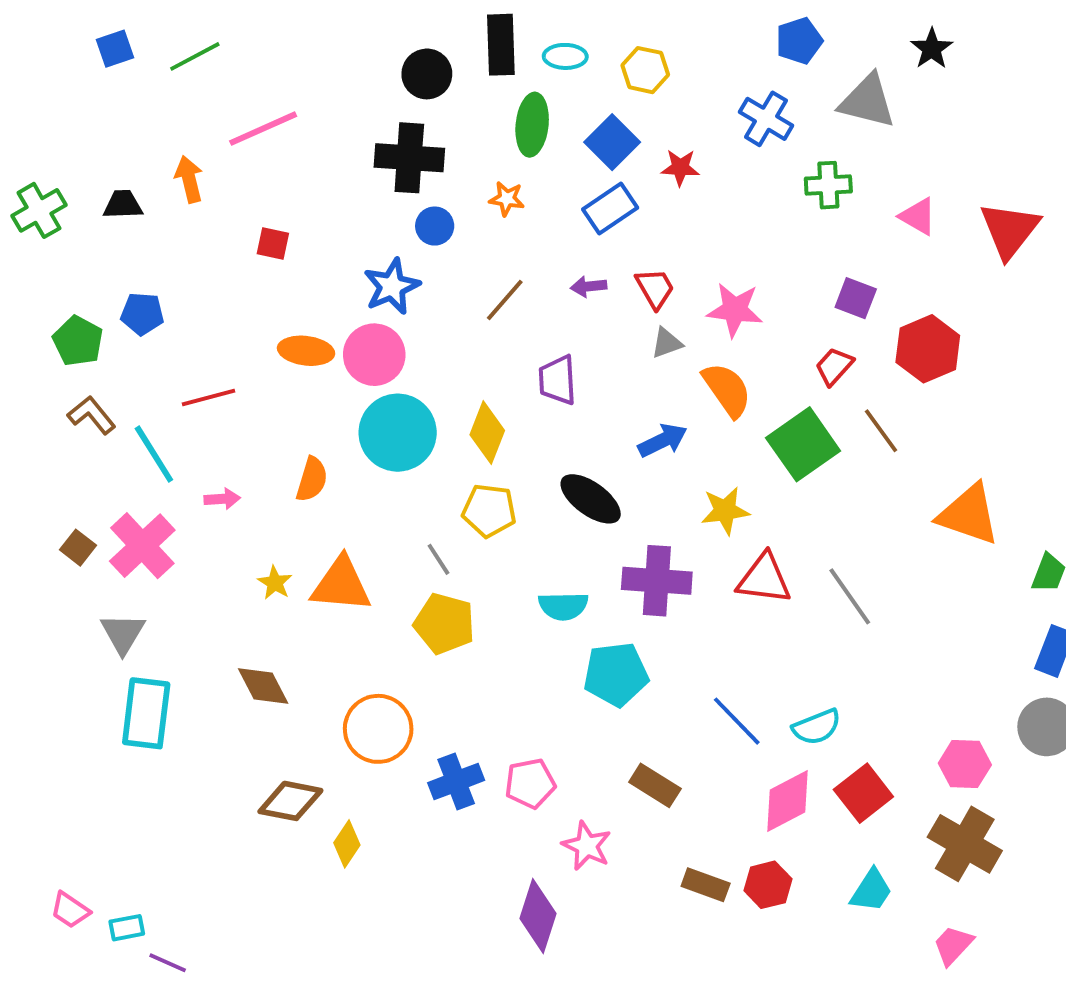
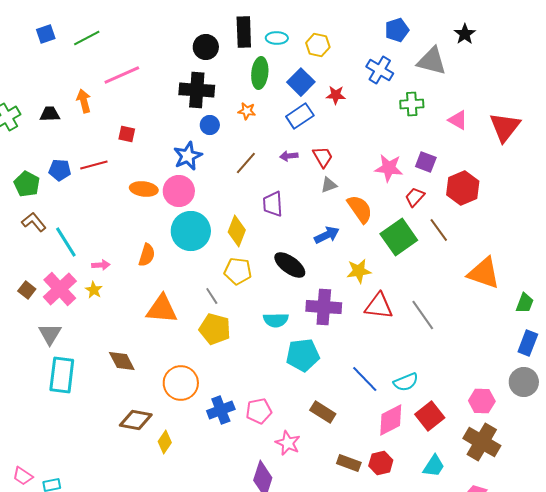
pink star: (735, 310) -> (389, 168), moved
red line: (209, 398) -> (94, 165), moved
yellow star: (275, 583) -> (94, 290), moved

